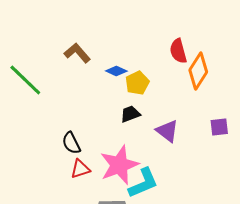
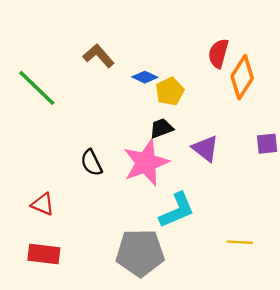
red semicircle: (178, 51) -> (218, 53), turned 30
pink star: (119, 165) -> (146, 163), moved
red triangle: (80, 169) -> (43, 204), moved, turned 40

